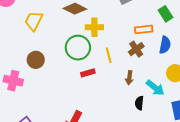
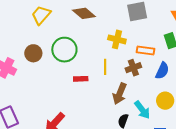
yellow cross: (94, 27) -> (117, 39), moved
green circle: (78, 48) -> (64, 50), moved
brown arrow: (129, 78) -> (120, 94), size x1.5

